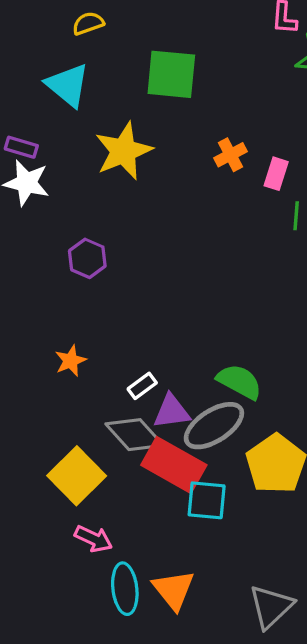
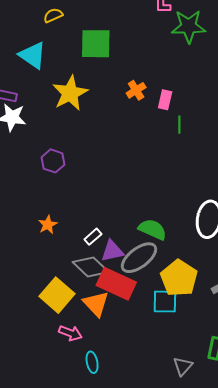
yellow semicircle: (88, 23) -> (53, 15), moved
cyan square: (207, 500) -> (165, 302), moved
cyan ellipse: (125, 589) -> (92, 362), size x0.7
orange triangle: (173, 590) -> (96, 304), moved
gray triangle: (271, 607) -> (183, 366), size x0.7

